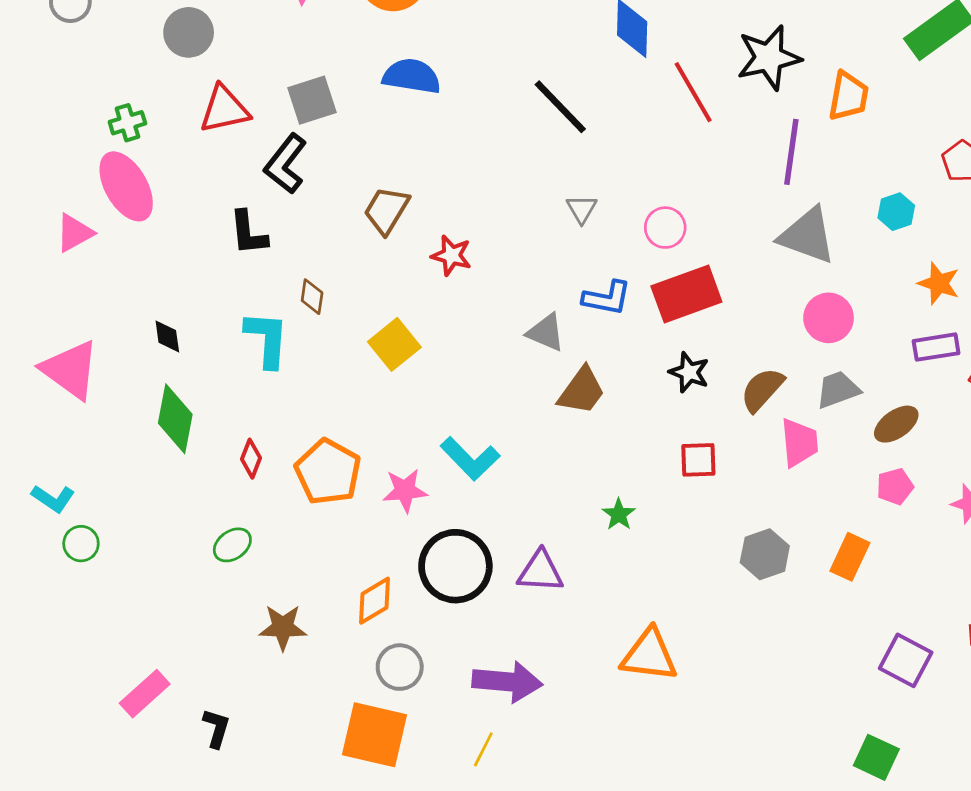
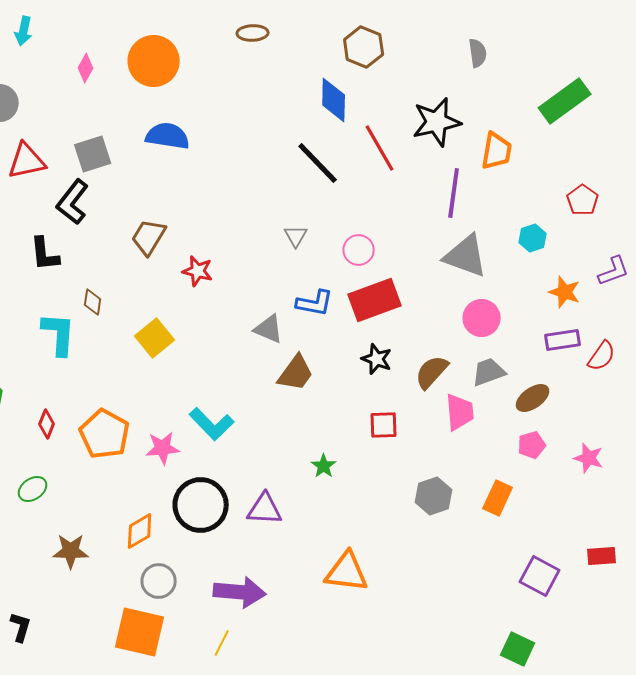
black line: (560, 107) -> (318, 163), moved

